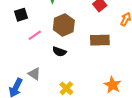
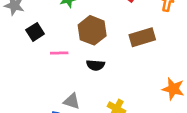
pink line: (35, 35) -> (59, 53), turned 48

